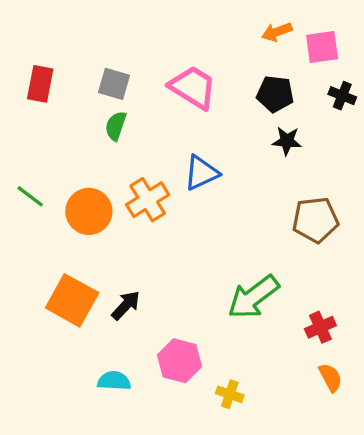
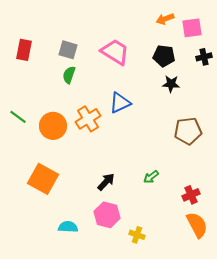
black cross: (342, 96) -> (204, 57), turned -35
green arrow: (253, 297) -> (151, 177), size x0.5
black arrow: (126, 305) -> (106, 182), moved
orange semicircle: (330, 378) -> (197, 225), size x1.5

